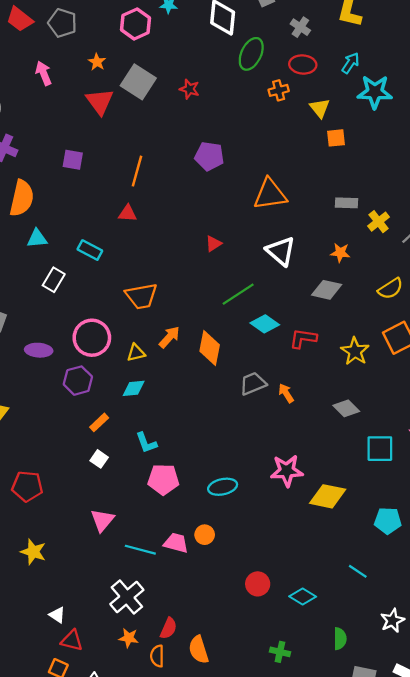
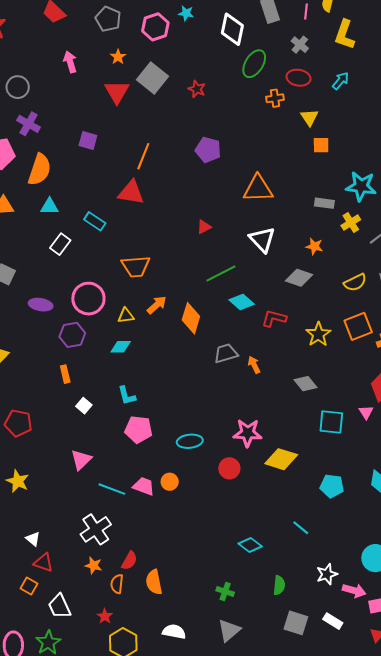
gray pentagon: (62, 23) -> (108, 19), moved
cyan star: (375, 92) -> (361, 186), moved
red triangle: (128, 213) -> (131, 193), size x1.6
orange rectangle: (99, 422) -> (65, 374), moved, turned -66
red circle: (258, 584) -> (229, 468), moved

